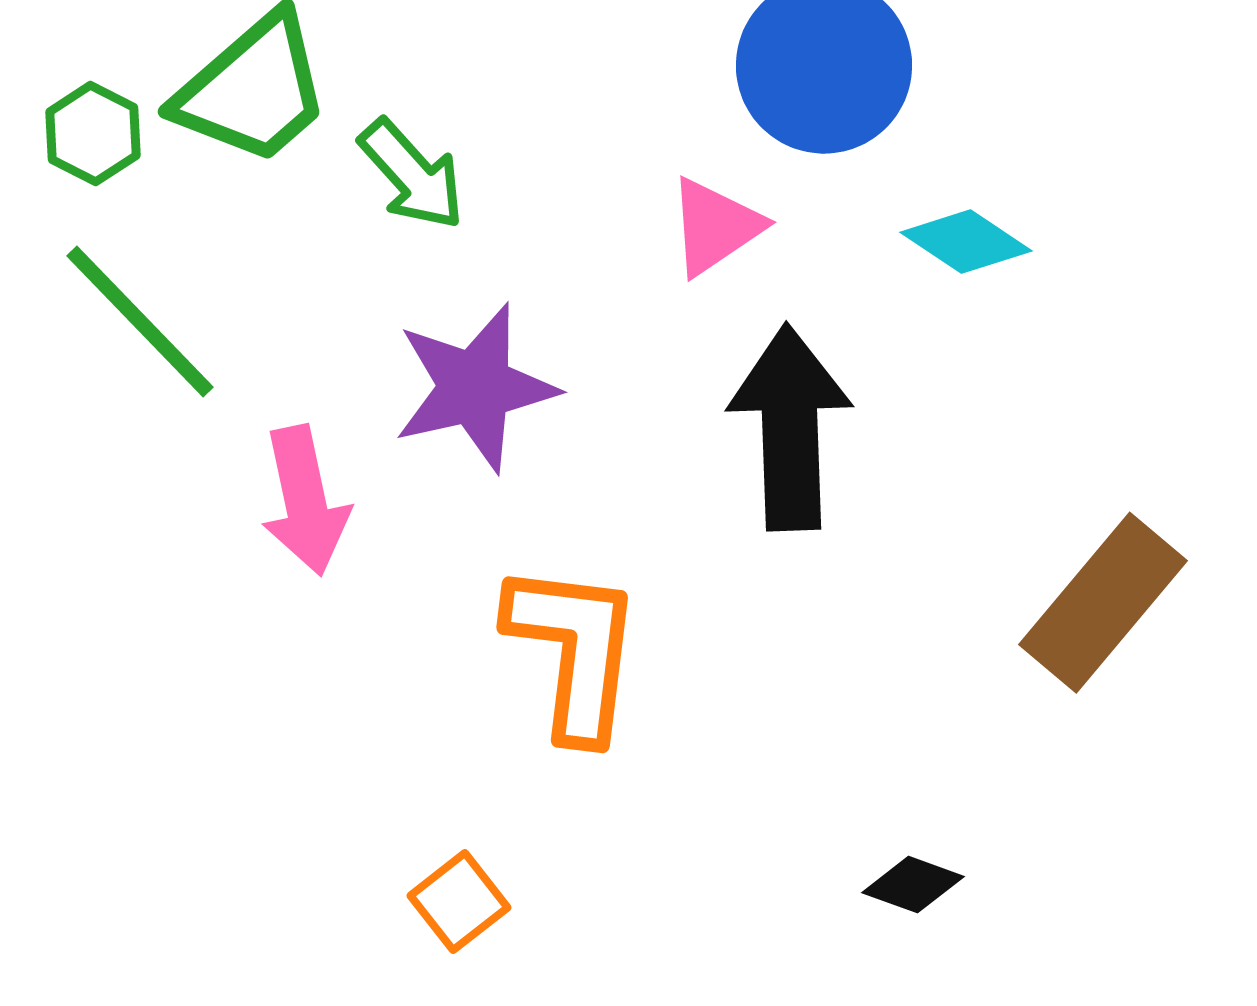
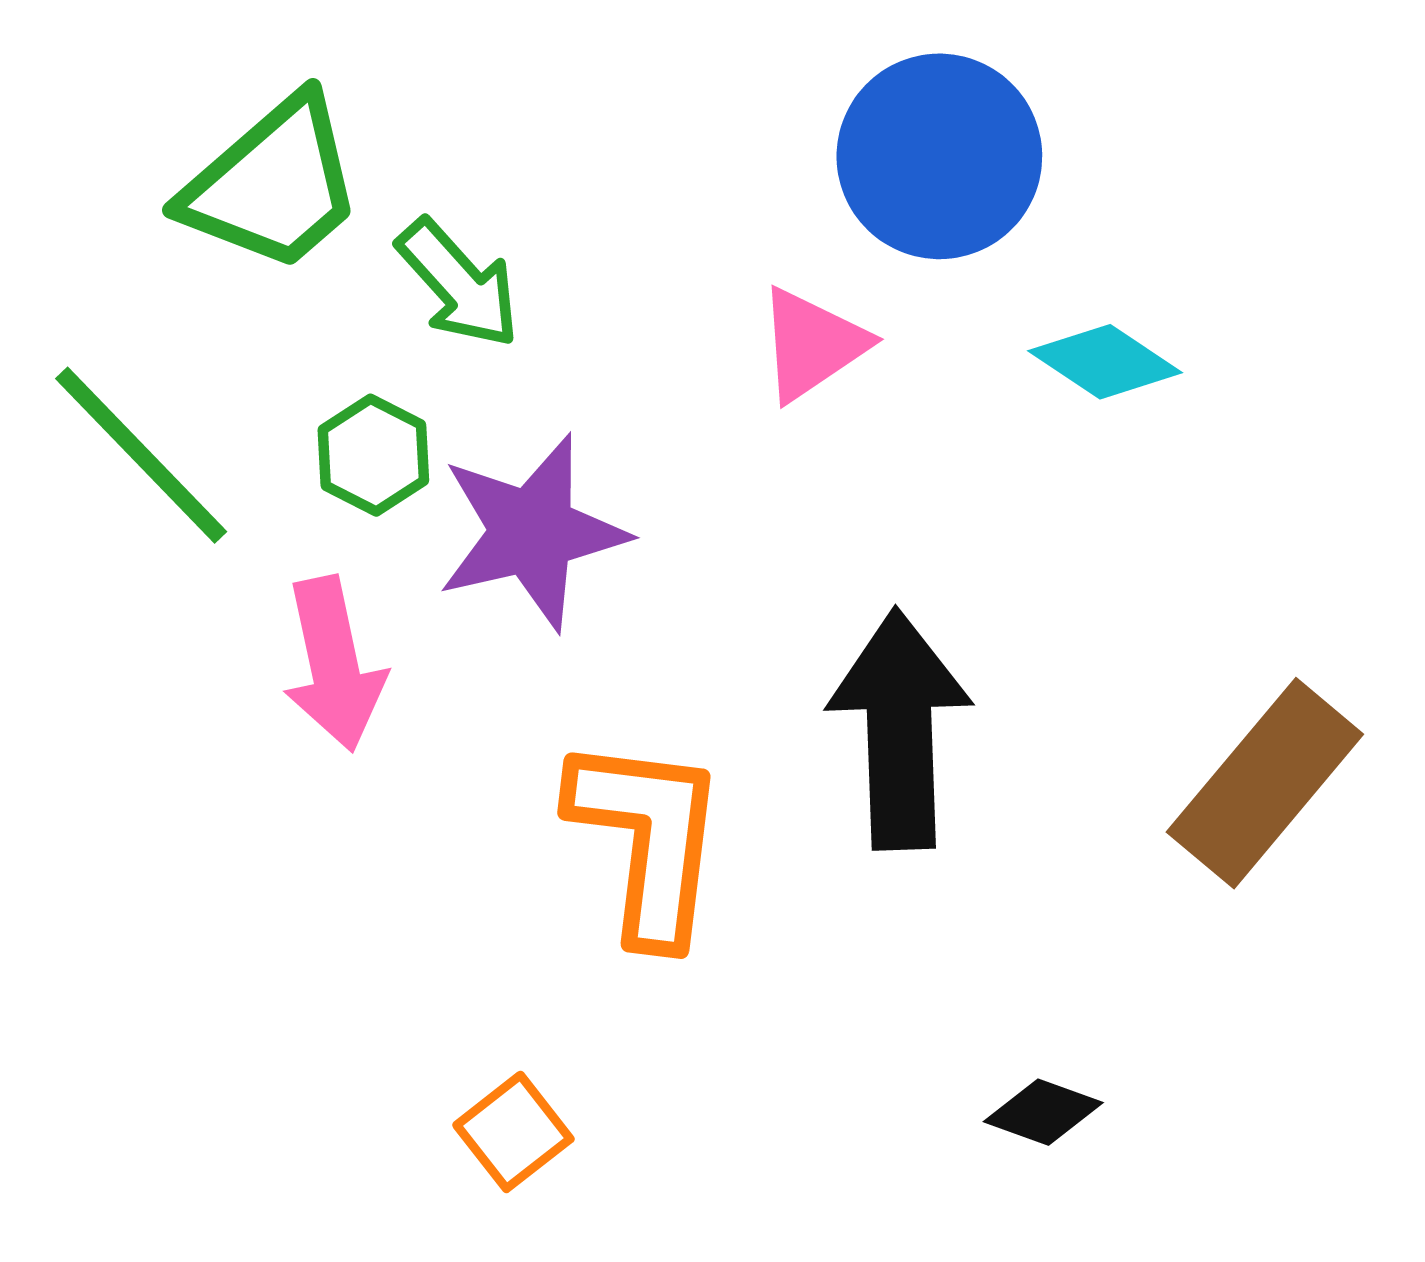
green hexagon: (93, 134) -> (373, 455), moved
black arrow: (790, 428) -> (900, 729), moved

